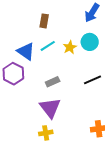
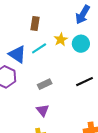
yellow star: (70, 47) -> (61, 39), moved
purple triangle: (50, 108) -> (43, 110), size x0.6

